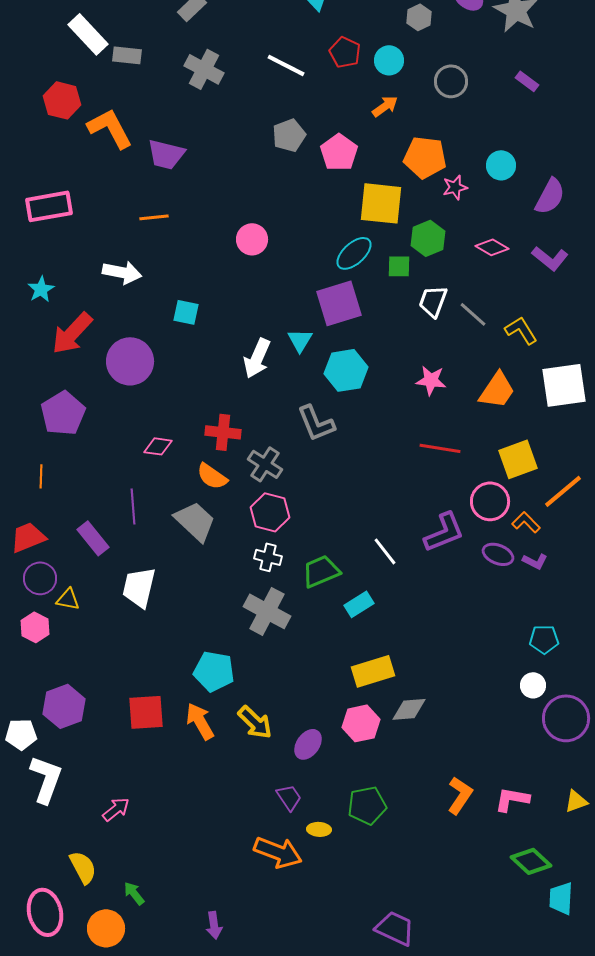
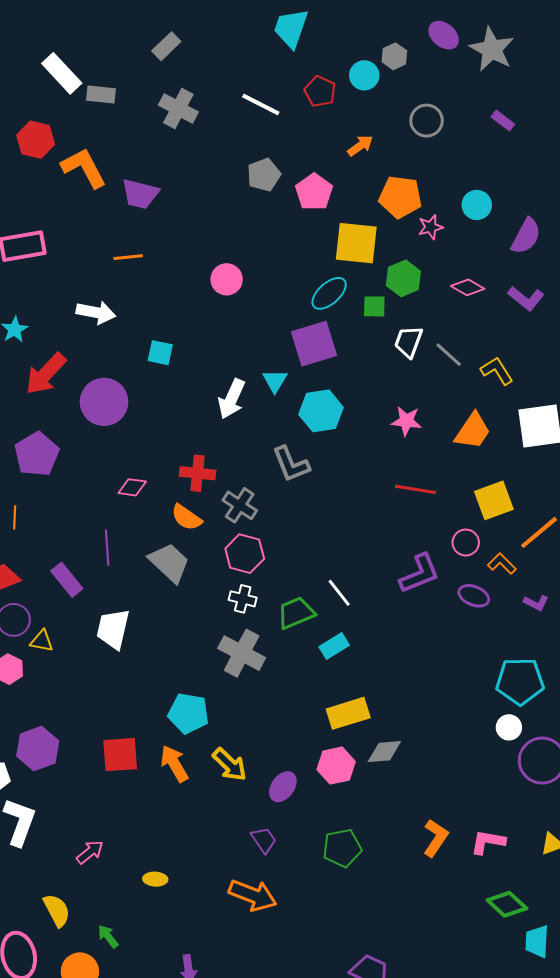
cyan circle: (389, 60) -> (364, 75), moved
pink circle: (490, 501) -> (466, 543), size x0.7
white line: (385, 551) -> (339, 593), moved
purple L-shape: (535, 561) -> (536, 603), moved
cyan pentagon: (544, 639) -> (520, 681), size x1.6
yellow ellipse: (319, 829) -> (155, 879), moved

